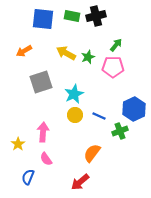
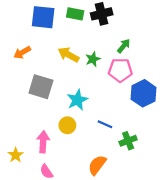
gray square: (41, 82) -> (41, 87), turned 35
blue hexagon: (134, 109) -> (144, 93), moved
yellow circle: (75, 115) -> (67, 125), moved

